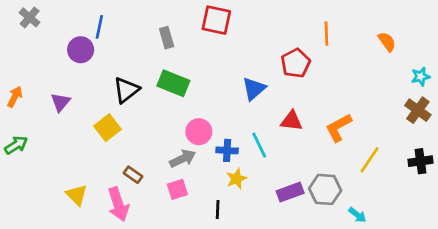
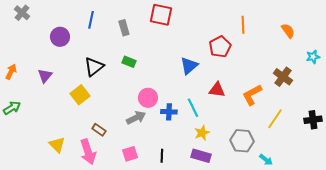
blue line: (99, 27) -> (91, 20), moved
green rectangle: (173, 83) -> (129, 62), size x0.6
brown cross: (418, 110) -> (283, 77), moved
yellow star: (236, 179) -> (202, 133), moved
pink square: (177, 189) -> (130, 154), moved
purple rectangle: (290, 192) -> (201, 156), moved, turned 36

